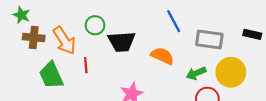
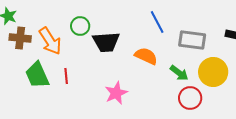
red line: (86, 65) -> (66, 76), moved
green arrow: (196, 73) -> (179, 73), turned -120

